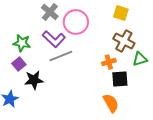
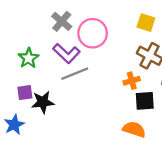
green star: (22, 43) -> (28, 58), turned 30
purple square: (19, 64) -> (25, 93), moved, turned 32
orange semicircle: (111, 103) -> (134, 129), turned -42

